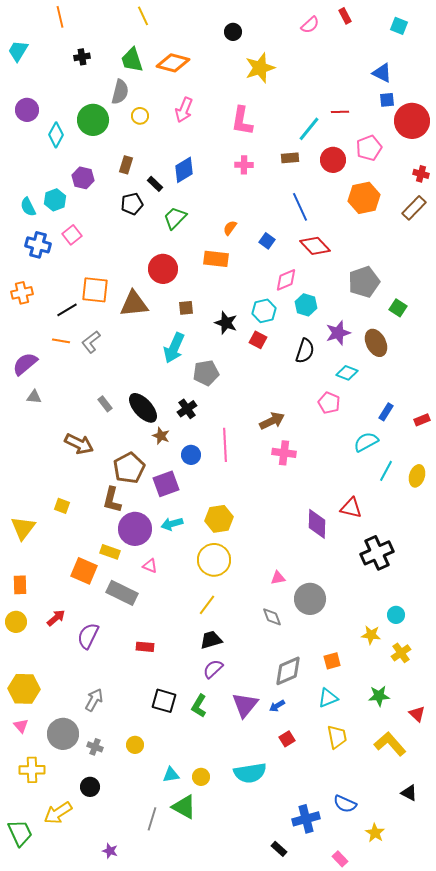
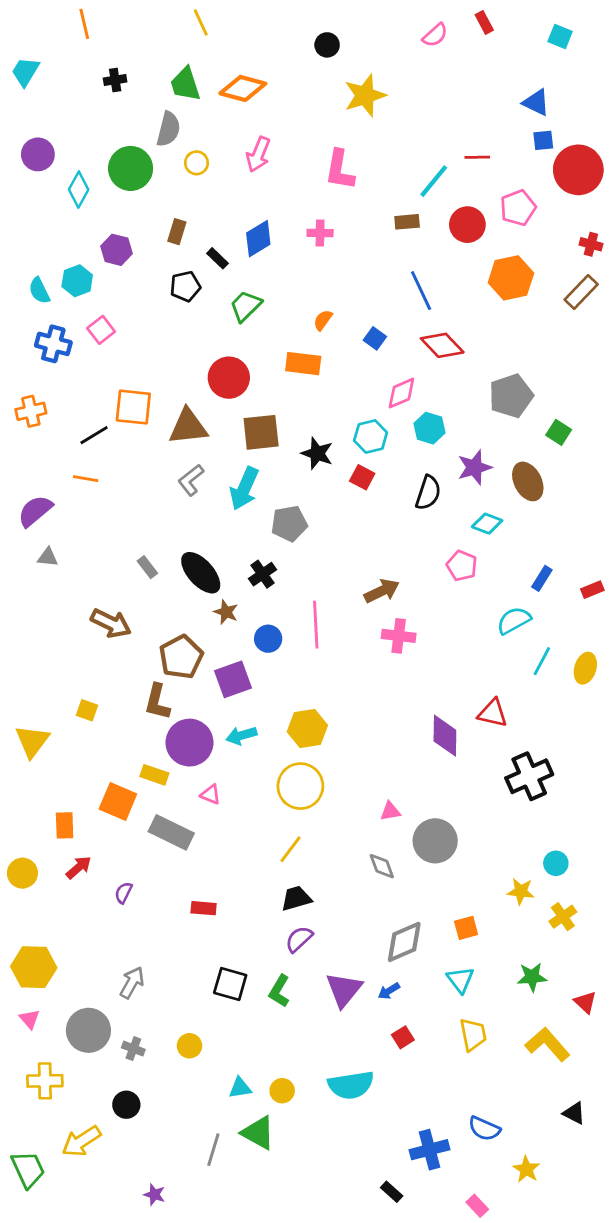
pink cross: (244, 165) -> (320, 233), moved
brown square: (186, 308) -> (261, 432), size x1.8
gray L-shape: (91, 342) -> (191, 480), moved
orange rectangle: (20, 585) -> (65, 825), moved
purple semicircle: (88, 636) -> (124, 893), size x0.6
cyan triangle: (328, 698) -> (460, 980), turned -45

